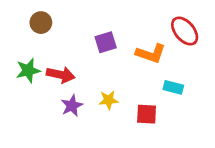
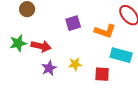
cyan rectangle: (173, 87) -> (121, 55), size x1.5

